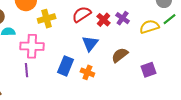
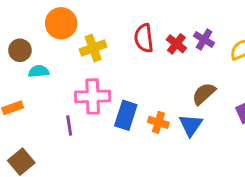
red semicircle: (82, 14) -> (144, 38), turned -60
blue triangle: (90, 43) -> (191, 125), moved
pink cross: (32, 46) -> (93, 96), moved

